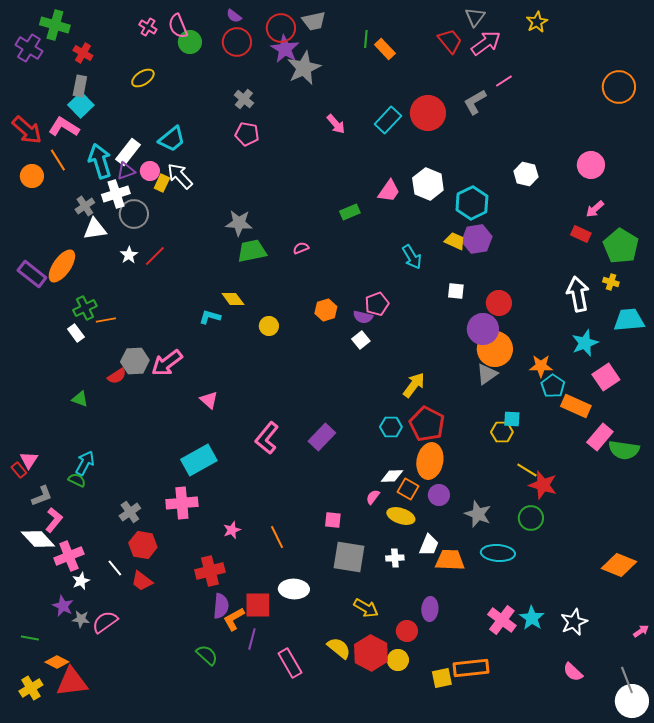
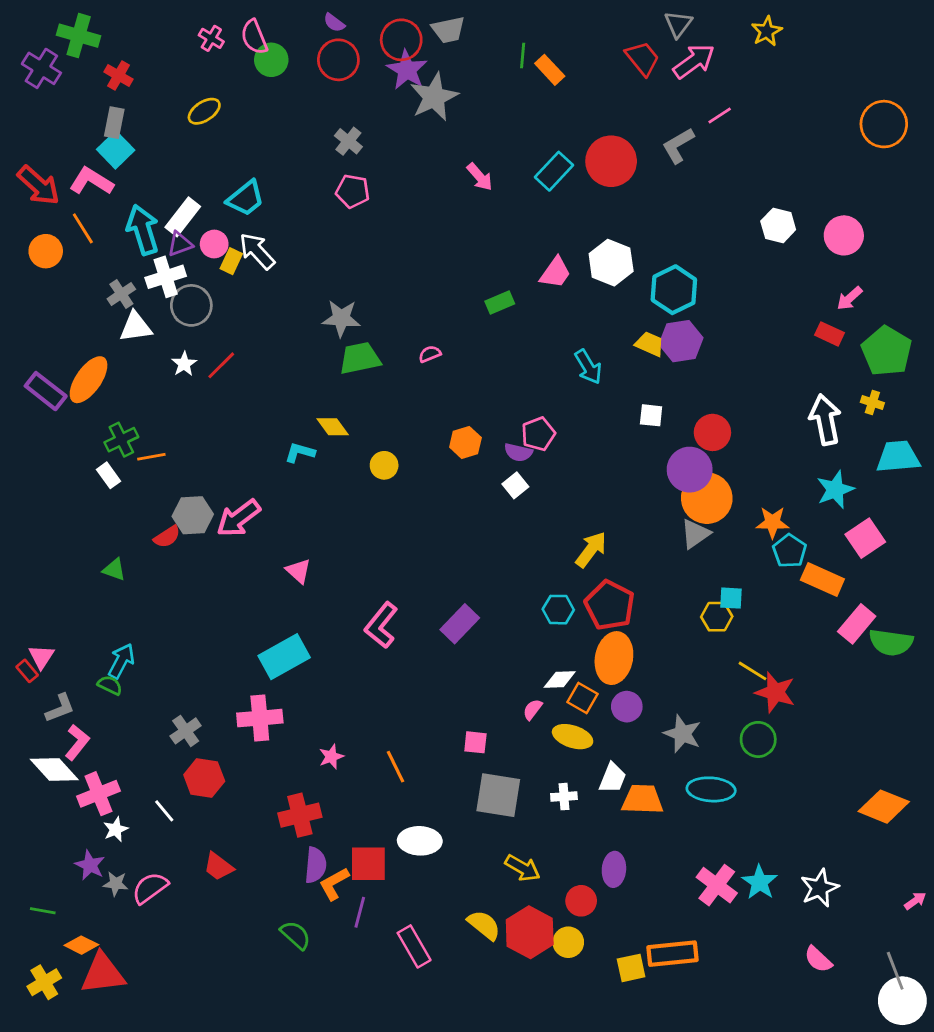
white hexagon: (526, 174) -> (778, 225), moved
red trapezoid: (142, 581) -> (218, 867), moved

